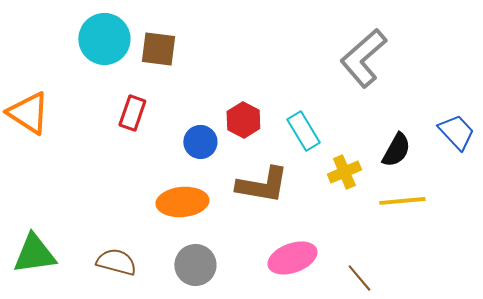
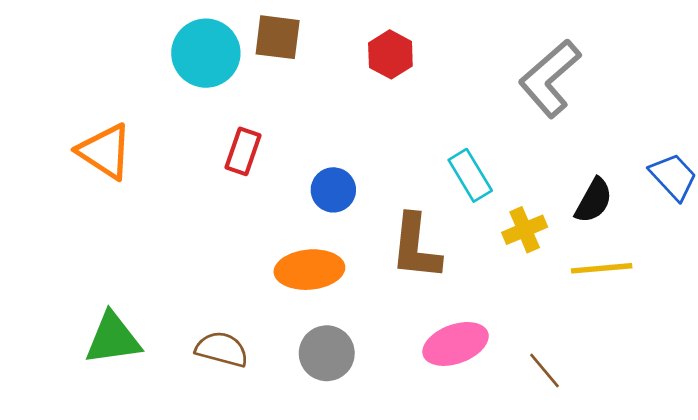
brown square: (158, 49) -> (278, 37), moved
red hexagon: (243, 120) -> (390, 54), moved
brown L-shape: (262, 185) -> (416, 247), turned 86

